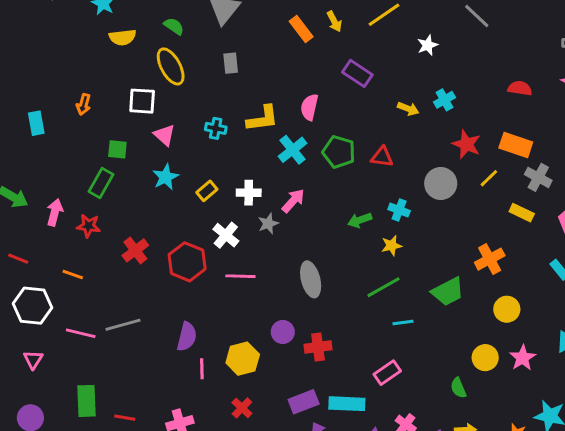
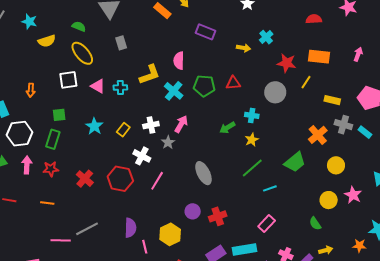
pink triangle: (164, 135) -> (98, 86), moved
gray cross: (538, 177) -> (343, 125), moved
pink line: (240, 276) -> (157, 181), turned -48
white hexagon: (33, 306) -> (20, 134), moved

